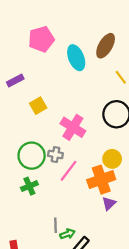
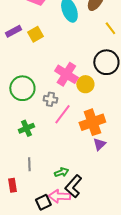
yellow square: (38, 106) -> (35, 34), moved
green circle: (32, 156) -> (22, 88), moved
yellow circle: (112, 159) -> (85, 84), moved
gray line: (55, 225) -> (29, 164), moved

